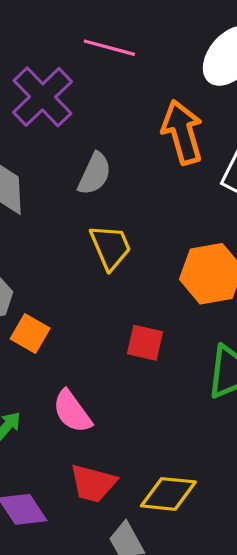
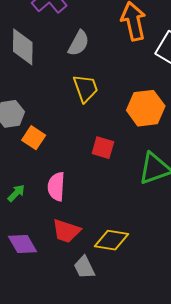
pink semicircle: (72, 411) -> (56, 187), turned 36

